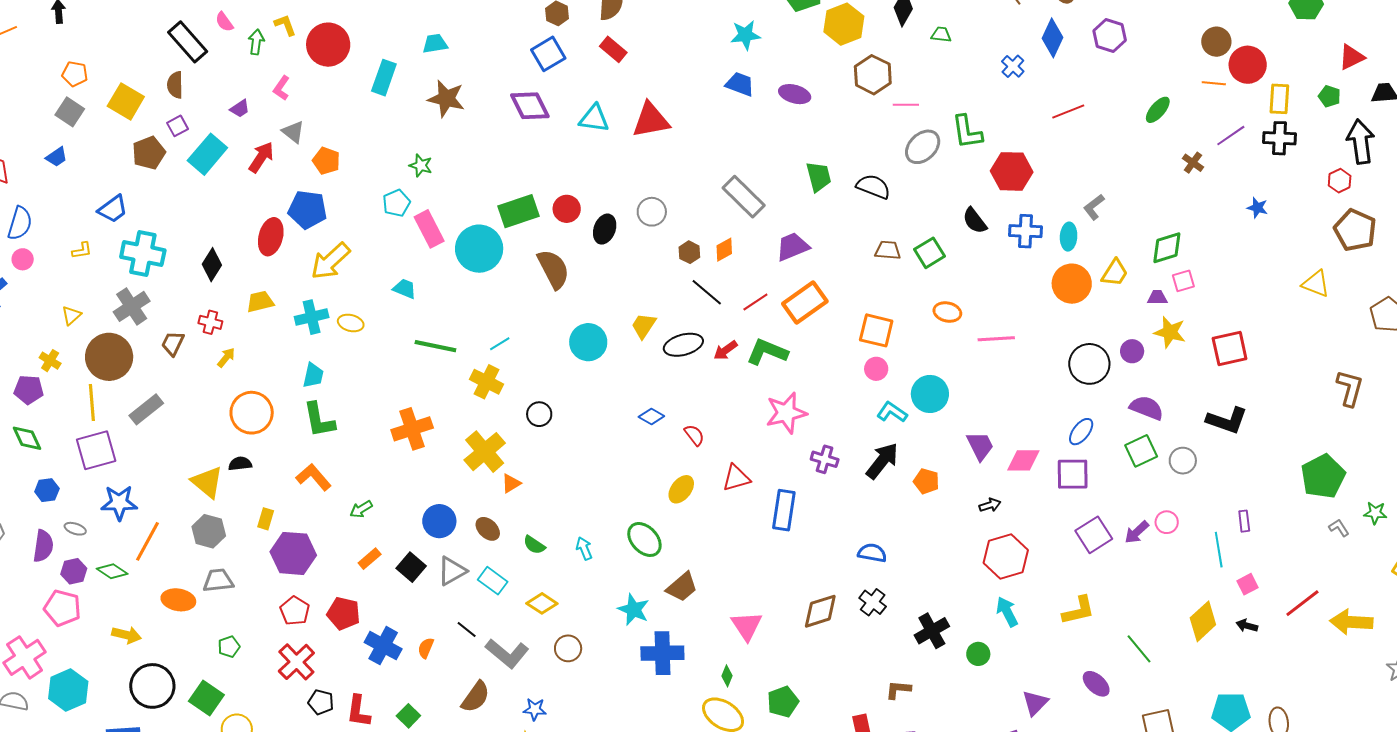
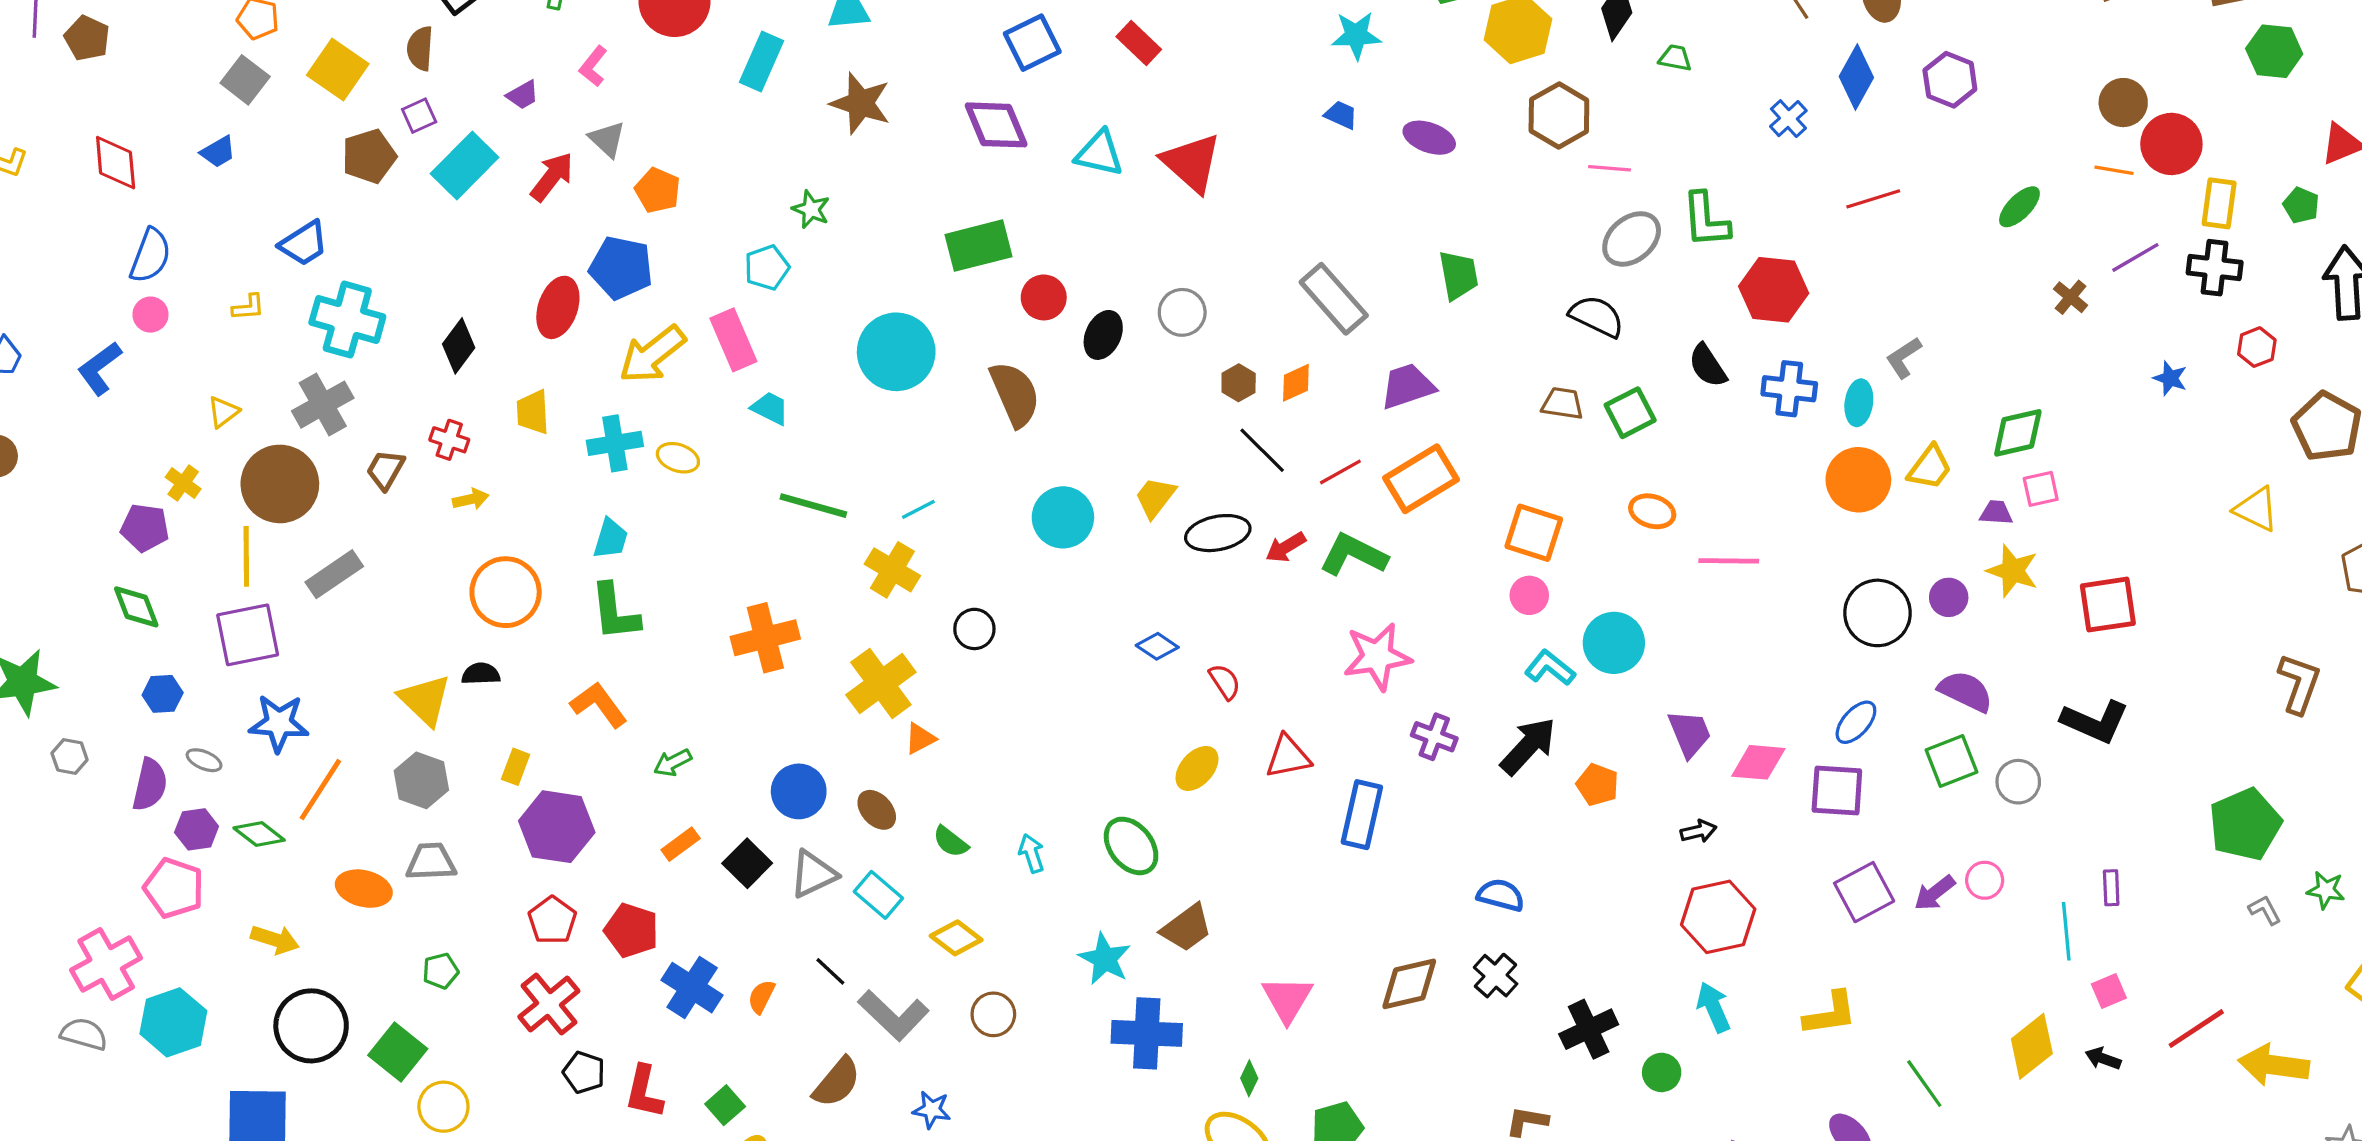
blue trapezoid: (740, 84) -> (1341, 115), size x0.7
red triangle: (651, 120) -> (1192, 163), turned 48
red hexagon: (1340, 181) -> (2257, 347), moved
black semicircle: (873, 187) -> (1597, 316), moved
green rectangle: (519, 211) -> (978, 246), moved
pink rectangle: (429, 229) -> (733, 340), moved
yellow trapezoid: (260, 302) -> (533, 412), turned -84
yellow arrow: (226, 358) -> (471, 499), turned 35

